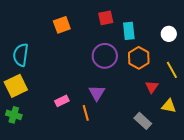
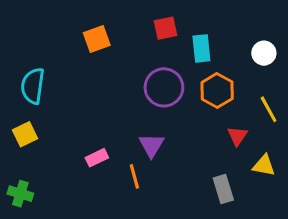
yellow square: (16, 86) -> (25, 134), size x0.7
green cross: (14, 115) -> (20, 194), moved
gray rectangle: (143, 121) -> (223, 189), turned 30

